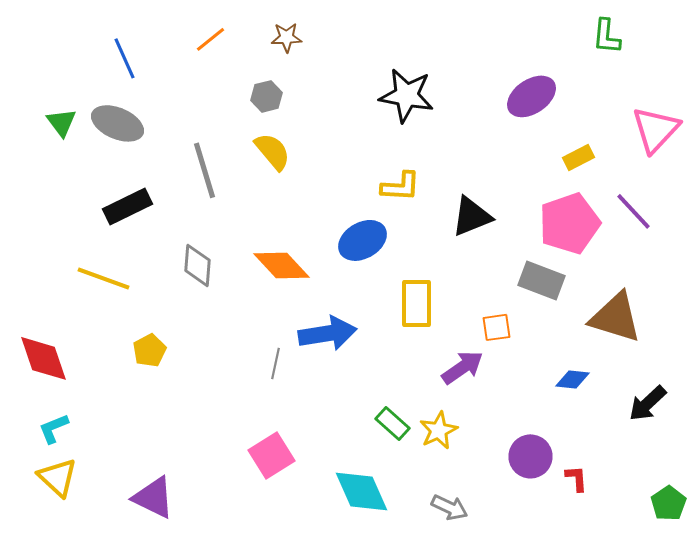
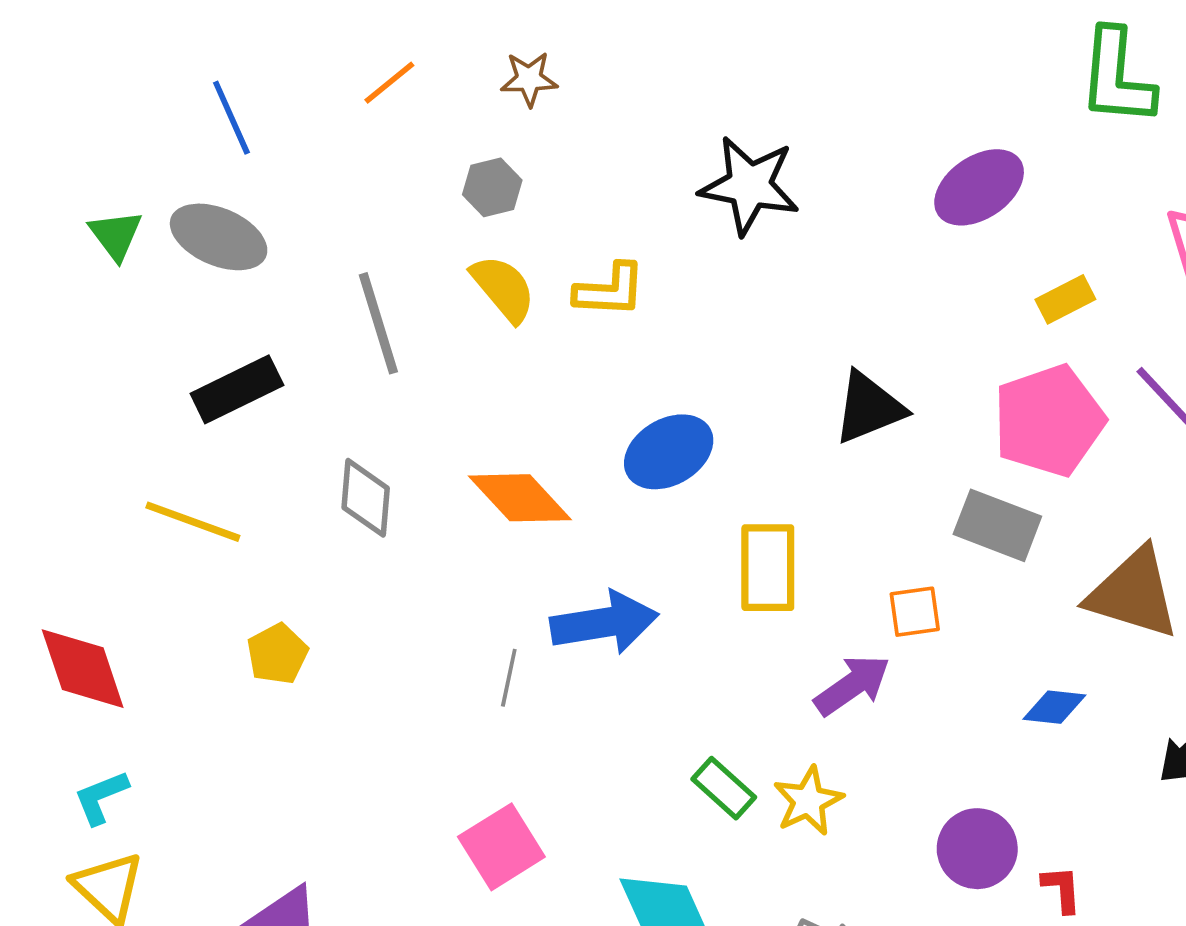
green L-shape: (606, 36) -> (1117, 77), size x1.5
yellow L-shape: (400, 186) -> (610, 290), moved

